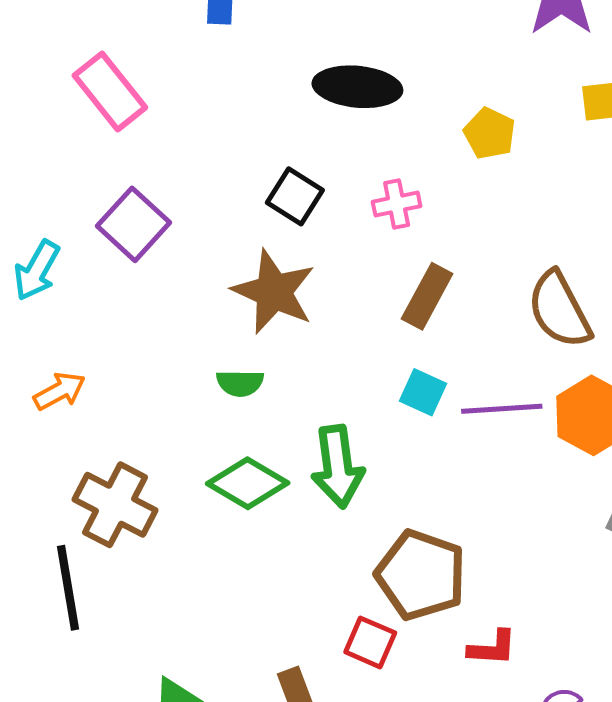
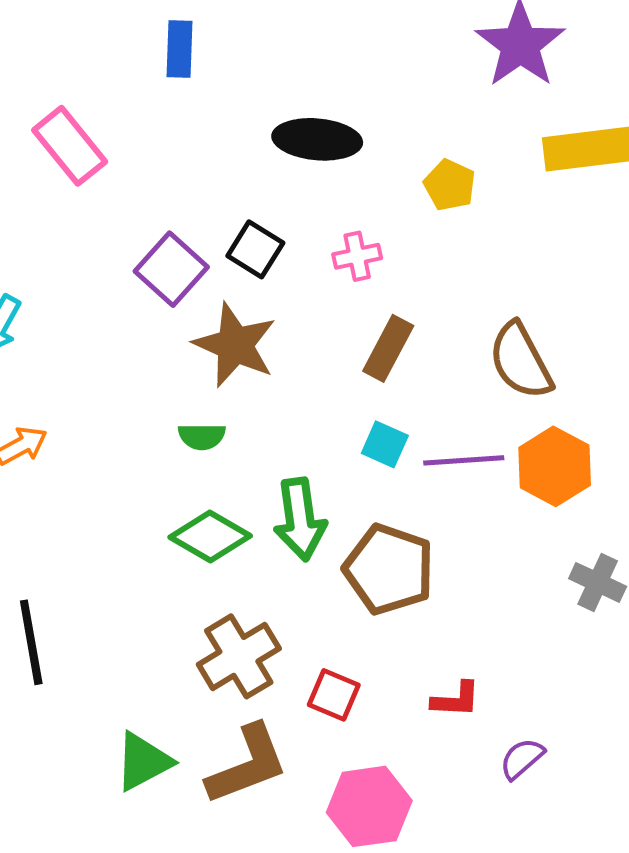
purple square: (133, 224) -> (171, 269), moved
brown cross: (115, 505) -> (239, 656), moved, turned 32
brown pentagon: (421, 575) -> (389, 569), moved

